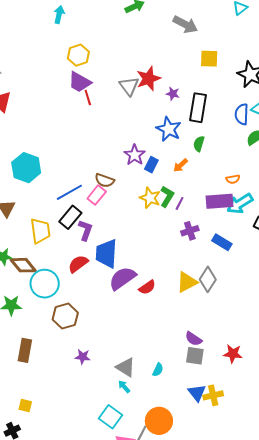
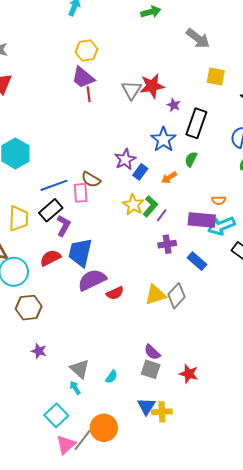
pink rectangle: (97, 195) -> (81, 193), turned -54

